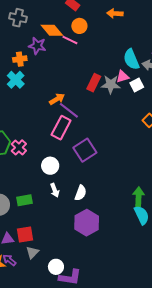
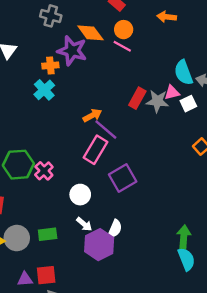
pink line: (70, 40) -> (122, 46), moved
purple star: (37, 46) -> (72, 51), size x1.4
white arrow: (55, 190) -> (84, 224), turned -32
purple hexagon: (87, 223) -> (99, 245), moved

